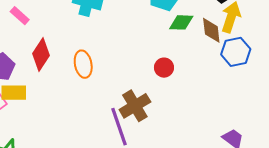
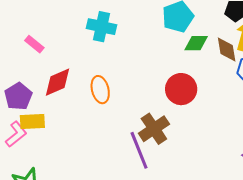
red diamond: (41, 55) -> (58, 82), turned 36
red circle: (164, 68) -> (181, 89), size x1.6

